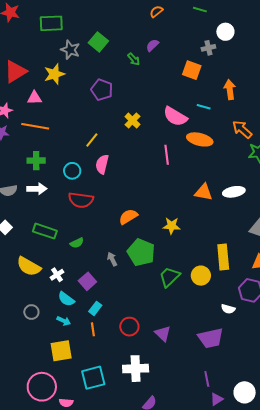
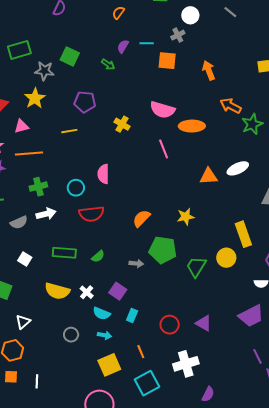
cyan line: (204, 107) -> (147, 43), moved
yellow line: (92, 140) -> (69, 131), moved, turned 56
gray arrow: (112, 259) -> (136, 263), turned 136
orange line: (93, 329) -> (141, 352), moved

